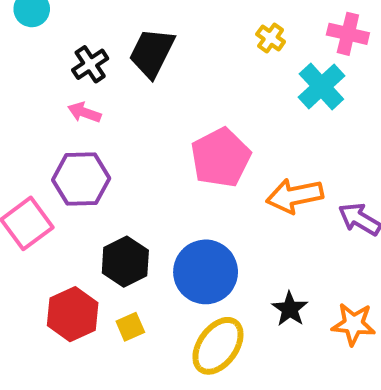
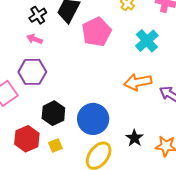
cyan cross: (321, 86) -> (147, 41), moved
pink pentagon: (221, 158) -> (96, 32), moved

